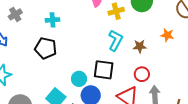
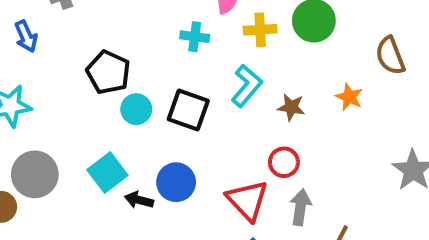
cyan cross: (53, 20) -> (195, 37), moved
black square: (104, 70) -> (188, 110), moved
cyan circle: (79, 79) -> (136, 109), moved

